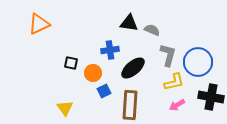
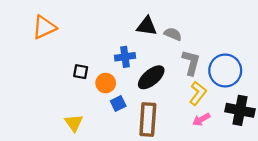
yellow L-shape: (174, 82) -> (198, 93), turned -40

